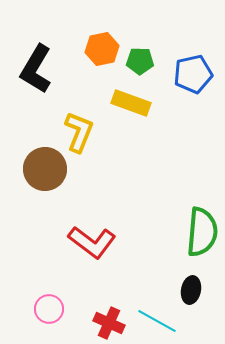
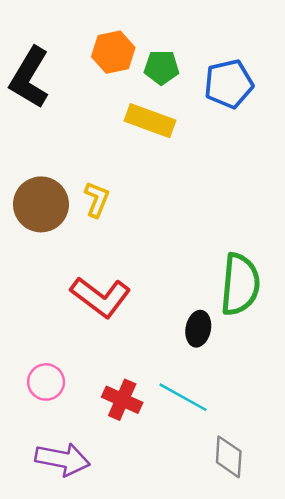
yellow L-shape: (79, 132) -> (97, 199), moved, size x0.7
black ellipse: (191, 290) -> (198, 329), moved

